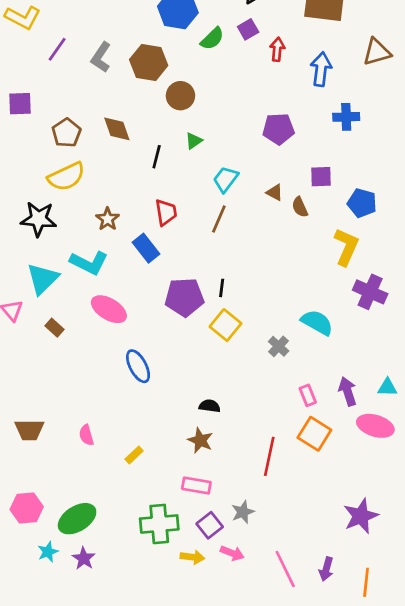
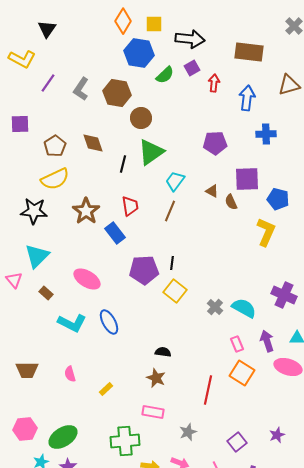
green triangle: (194, 141) -> (151, 152), size x2.0
purple square: (321, 177) -> (247, 179), size x1.5
brown star: (108, 219) -> (86, 211), size x1.5
cyan L-shape: (89, 263) -> (72, 323), moved
purple cross: (370, 292) -> (284, 295), moved
cyan semicircle: (317, 322) -> (244, 308), moved
purple star: (361, 516) -> (277, 435), size x0.6
purple square: (210, 525) -> (237, 442), moved

